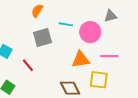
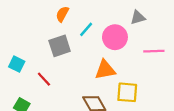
orange semicircle: (37, 11) -> (62, 14), moved
cyan line: (66, 24) -> (86, 29), turned -56
pink line: (109, 56) -> (154, 51), moved

